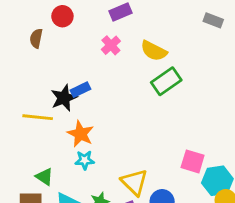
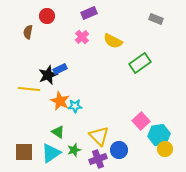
green rectangle: (166, 81) -> (140, 63), moved
cyan star: (85, 160) -> (75, 106), moved
pink square: (193, 161) -> (141, 121), turned 30
green triangle: (44, 177) -> (58, 132), moved

